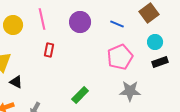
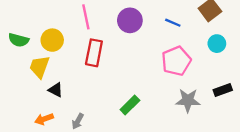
yellow circle: (13, 25) -> (52, 40), moved
red rectangle: (49, 50) -> (94, 53), size x1.6
black rectangle: (160, 62) -> (223, 90), moved

